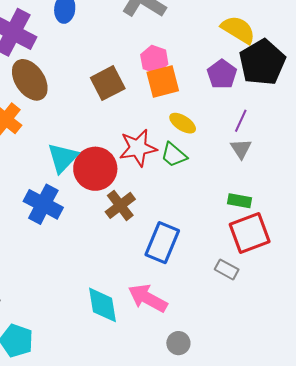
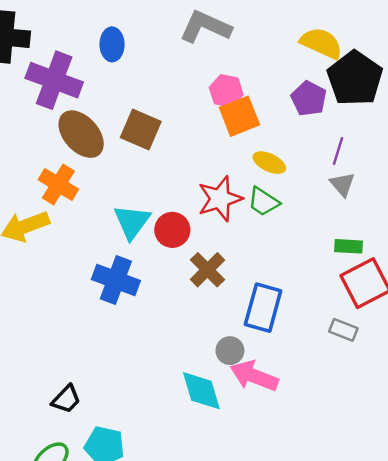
brown square: (108, 83) -> (141, 129), moved, turned -32
red circle: (95, 169) -> (172, 230), size x0.7
gray circle: (178, 343) -> (230, 351), moved

